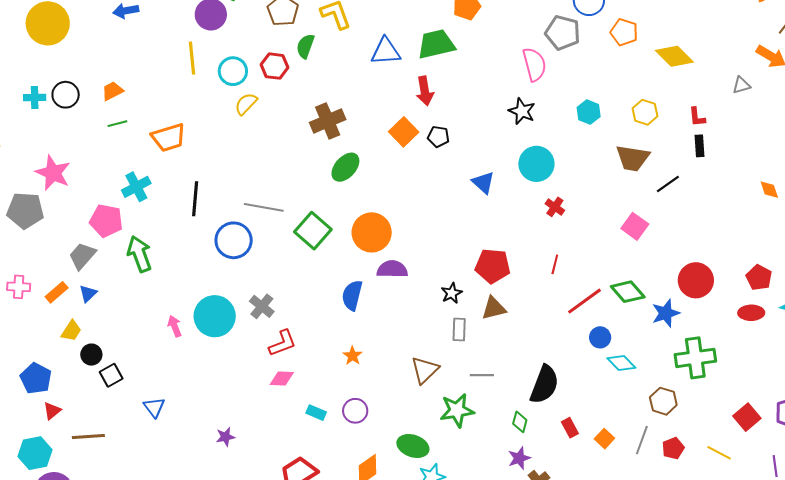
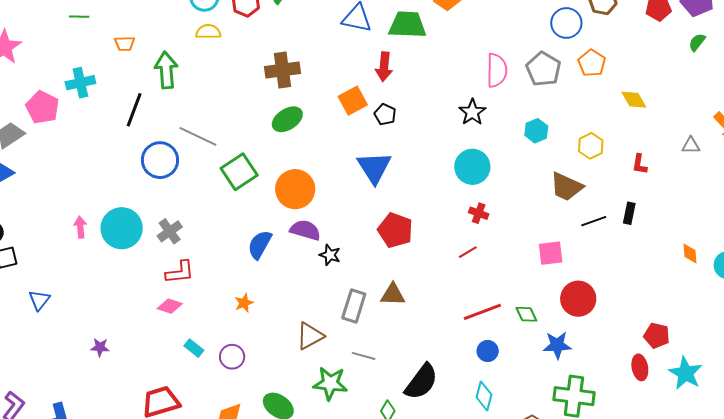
gray pentagon: (563, 33) -> (543, 69), moved
yellow diamond: (674, 56) -> (634, 100), size x0.7
yellow semicircle: (246, 104) -> (208, 32), turned 30
orange trapezoid: (169, 137) -> (125, 44), size x0.6
black rectangle: (699, 146) -> (629, 213), moved
blue triangle: (483, 182) -> (374, 167), moved, size x1.5
red cross: (555, 207) -> (479, 213), turned -30
pink square: (635, 226) -> (551, 253), turned 32
green arrow: (139, 254) -> (166, 70), moved
red line: (555, 264) -> (468, 252), moved, turned 30
red pentagon: (493, 266) -> (395, 230), moved
red pentagon: (759, 278) -> (657, 336), turned -30
red circle: (696, 280) -> (578, 299), moved
green diamond: (628, 292) -> (526, 314), size x0.7
black star: (452, 293) -> (330, 255), moved, turned 30
red ellipse: (751, 313) -> (640, 367), turned 65
gray rectangle: (459, 330) -> (354, 306), size x1.4
cyan diamond: (621, 363) -> (484, 396), moved, turned 44

